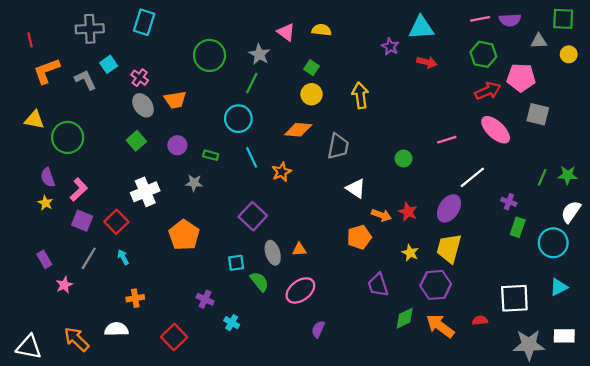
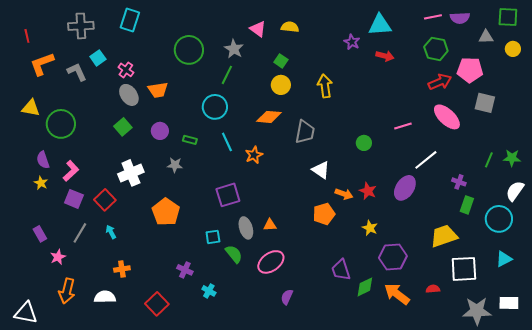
purple square: (253, 216) -> (228, 195), turned 30
yellow trapezoid: (449, 248) -> (444, 236), moved, turned 56
purple trapezoid: (378, 285) -> (341, 270), moved
orange arrow: (76, 339) -> (67, 291), moved, turned -120

